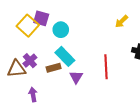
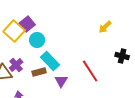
purple square: (41, 18) -> (27, 24), turned 35
cyan circle: (61, 30) -> (37, 40), moved
red line: (106, 67) -> (90, 71), turned -30

